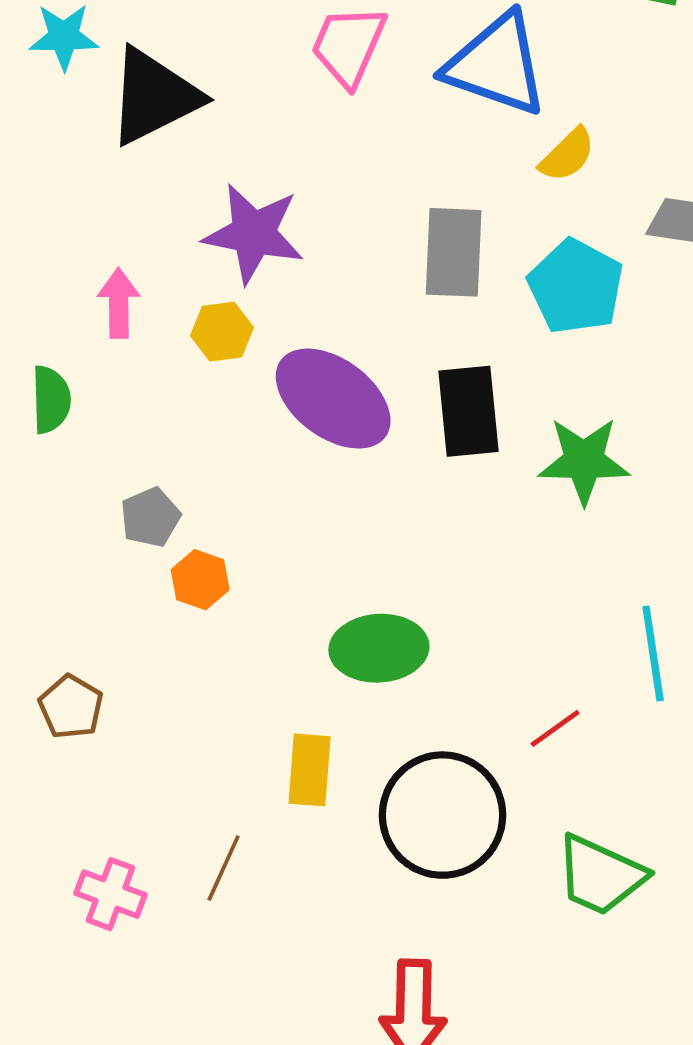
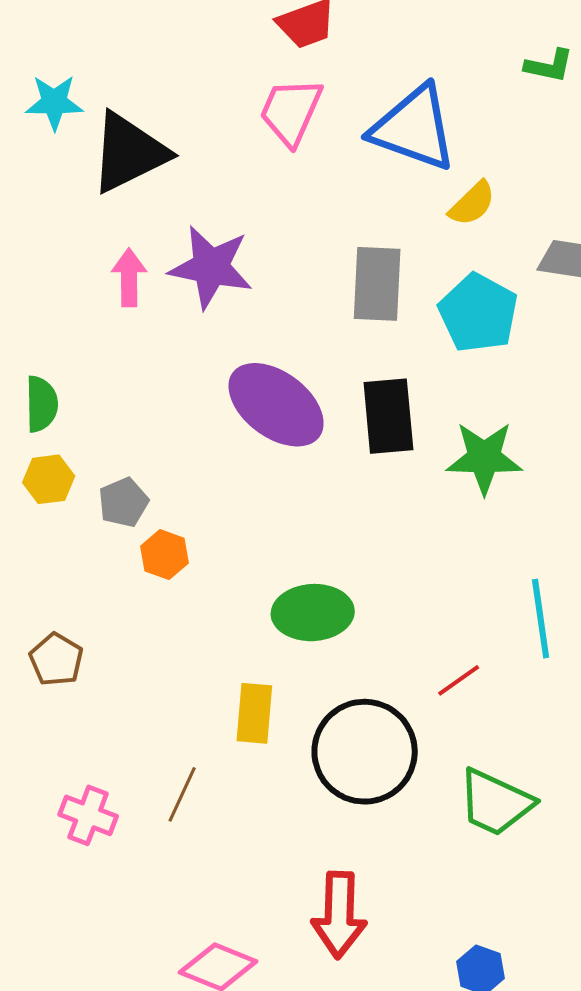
pink arrow: (119, 303) -> (129, 277), moved
yellow hexagon: (222, 332) -> (49, 479), moved

